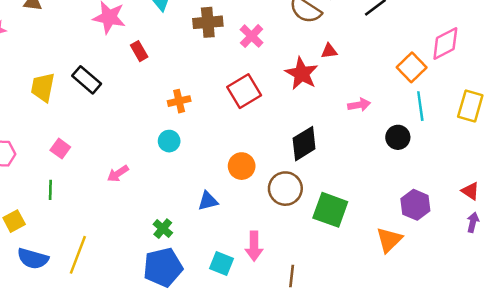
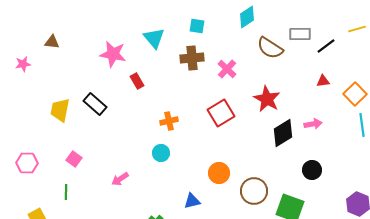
red triangle: (329, 51) -> (323, 81), moved
black circle: (398, 137) -> (312, 170), moved
black diamond: (304, 144) -> (283, 133), moved

